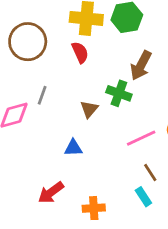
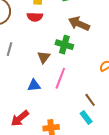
red semicircle: (80, 52) -> (35, 17), turned 119
brown arrow: (141, 65) -> (79, 24), turned 90
pink line: (141, 138) -> (60, 78), moved, turned -40

